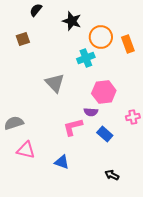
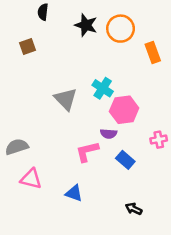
black semicircle: (36, 10) -> (43, 12), turned -32
orange circle: (101, 37) -> (121, 29), moved
cyan cross: (86, 58) -> (103, 88), moved, turned -36

